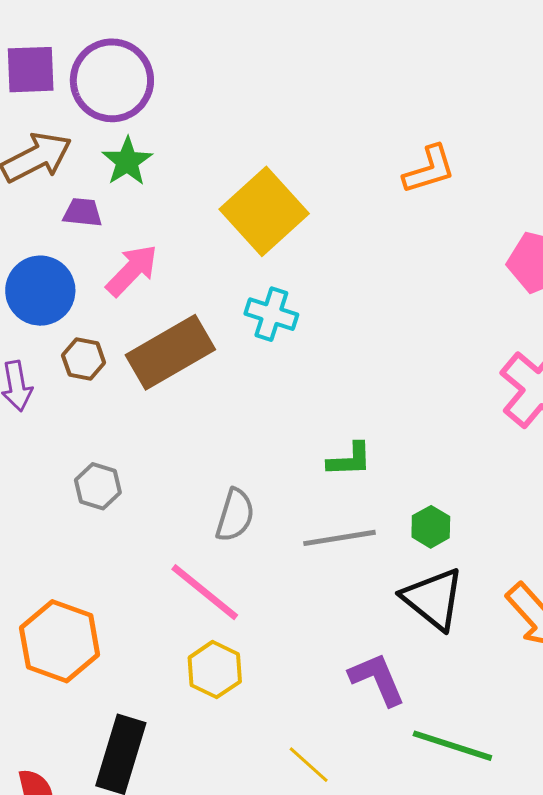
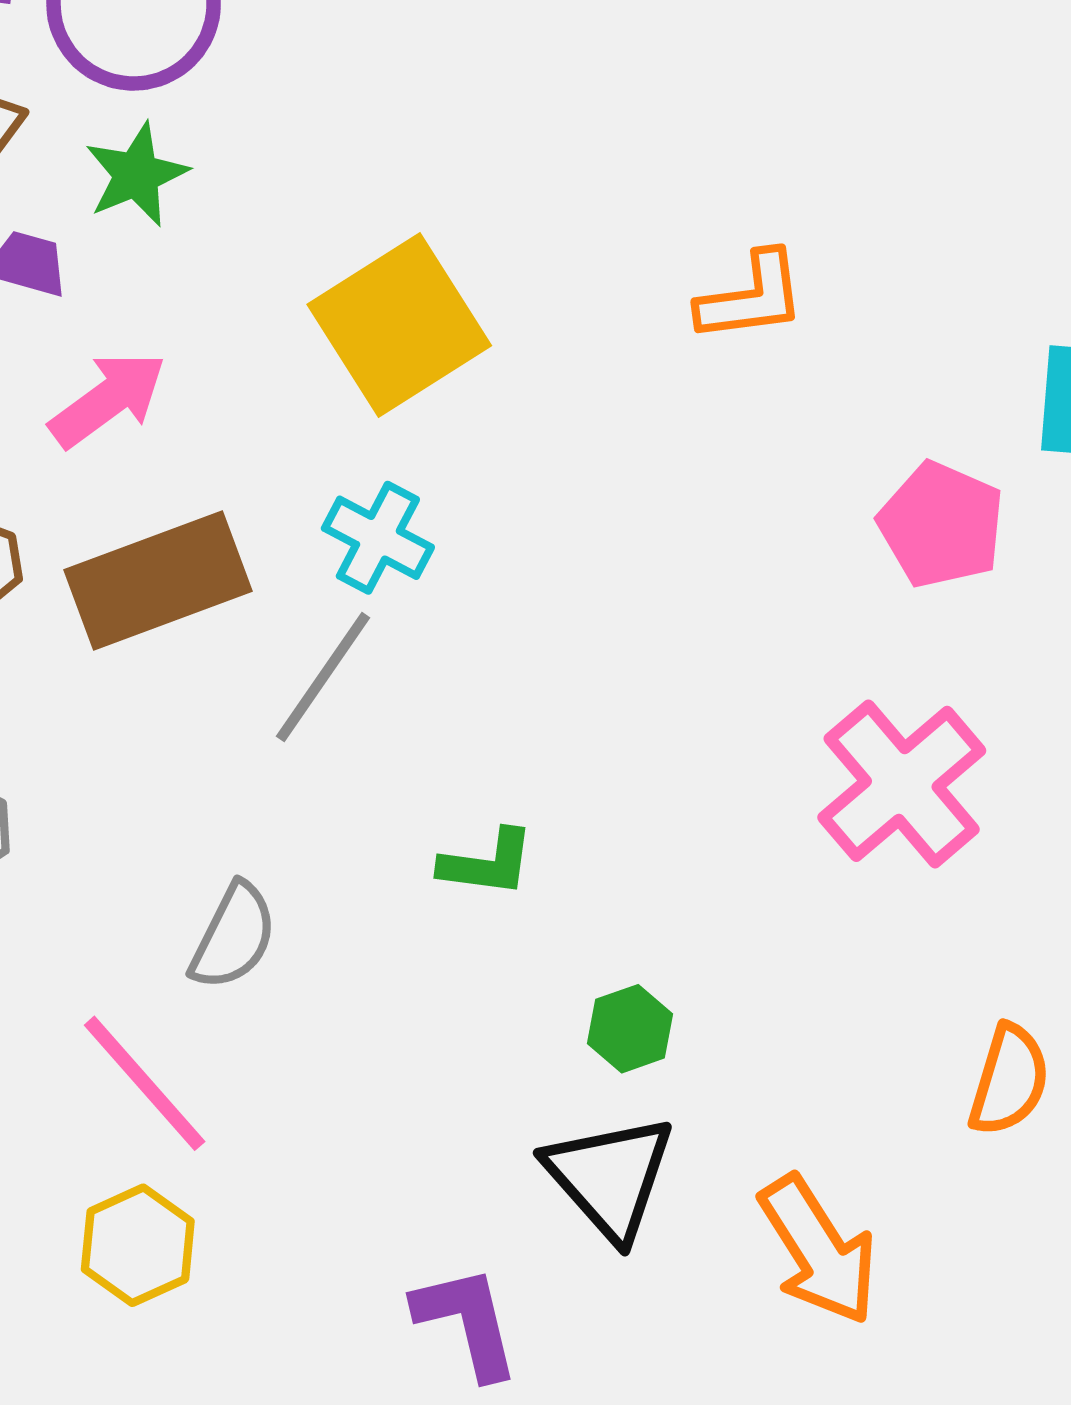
gray line: (339, 538) -> (323, 677), moved, turned -56

